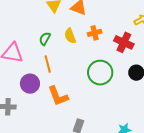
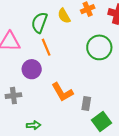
green semicircle: (45, 39) -> (39, 23), size x1.5
orange L-shape: (58, 96) -> (62, 92), moved

